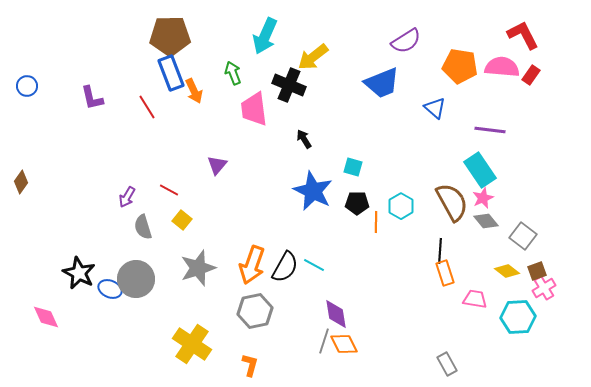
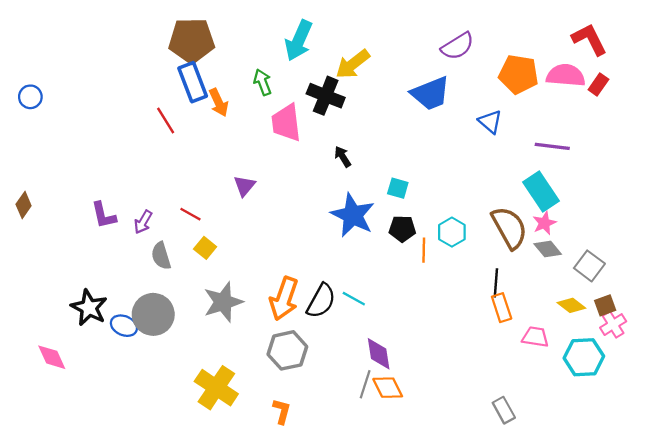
purple L-shape: (92, 98) -> (104, 215), moved

